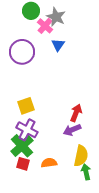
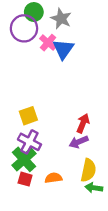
pink cross: (45, 26) -> (48, 43), moved
blue triangle: (58, 45) -> (63, 49), size x1.5
purple circle: (22, 52) -> (24, 28), moved
green arrow: (86, 172) -> (94, 188), turned -70

